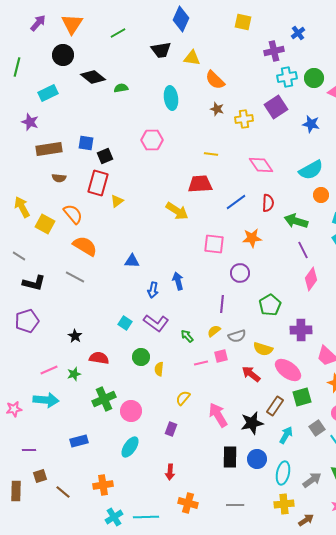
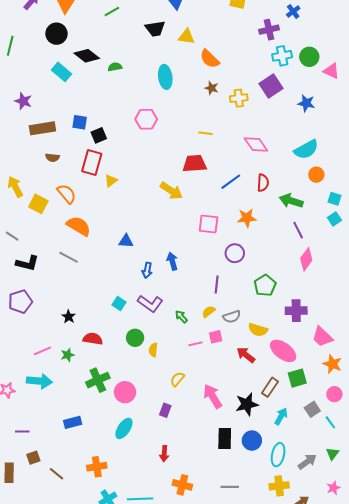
cyan rectangle: (48, 93) -> (62, 72), moved, turned 66

